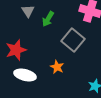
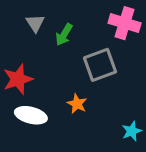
gray square: (73, 40) -> (100, 65), turned 30

